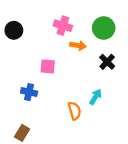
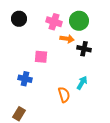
green circle: (104, 28) -> (79, 21), moved
black circle: (14, 30) -> (19, 19), moved
black cross: (107, 62) -> (84, 49), moved, turned -32

